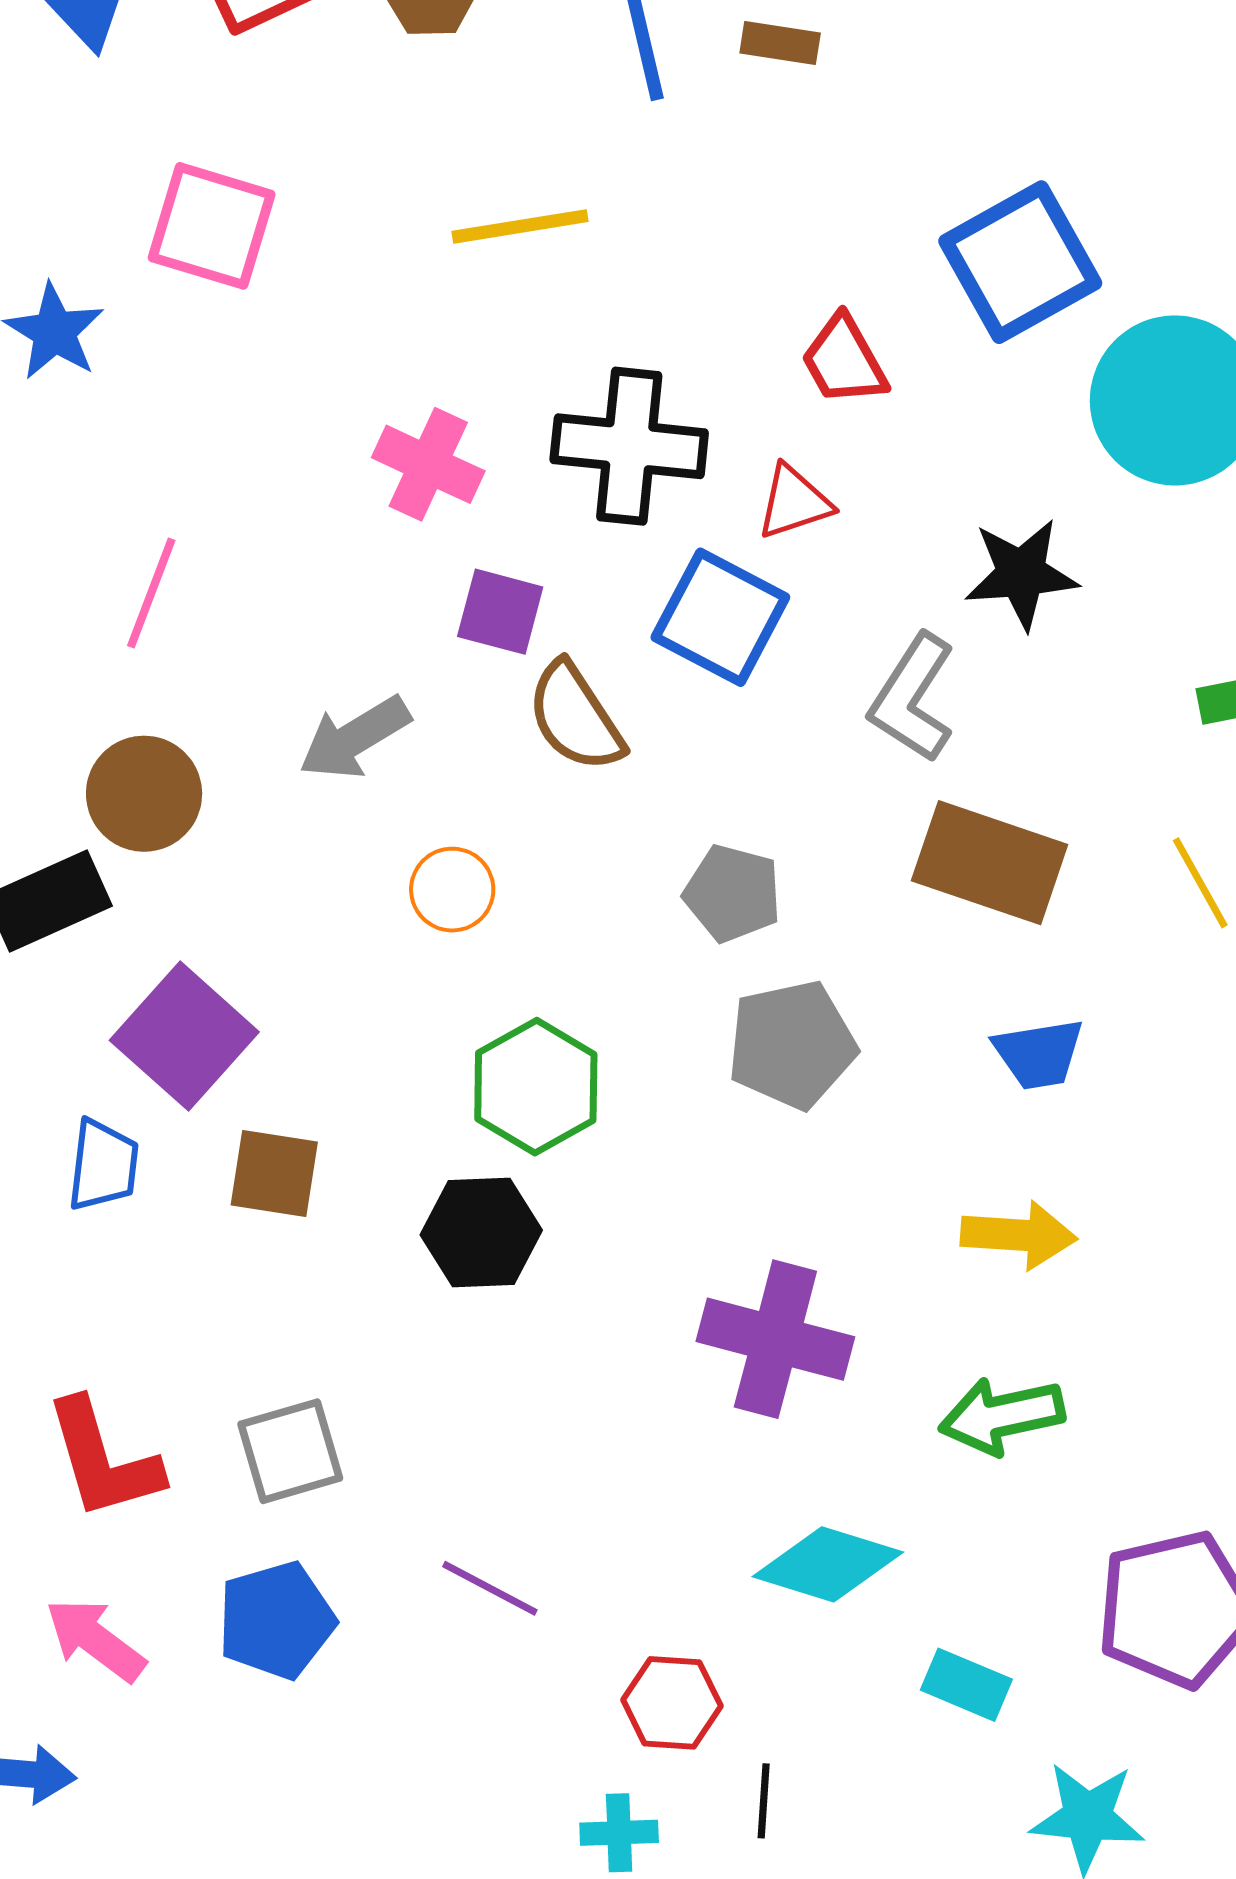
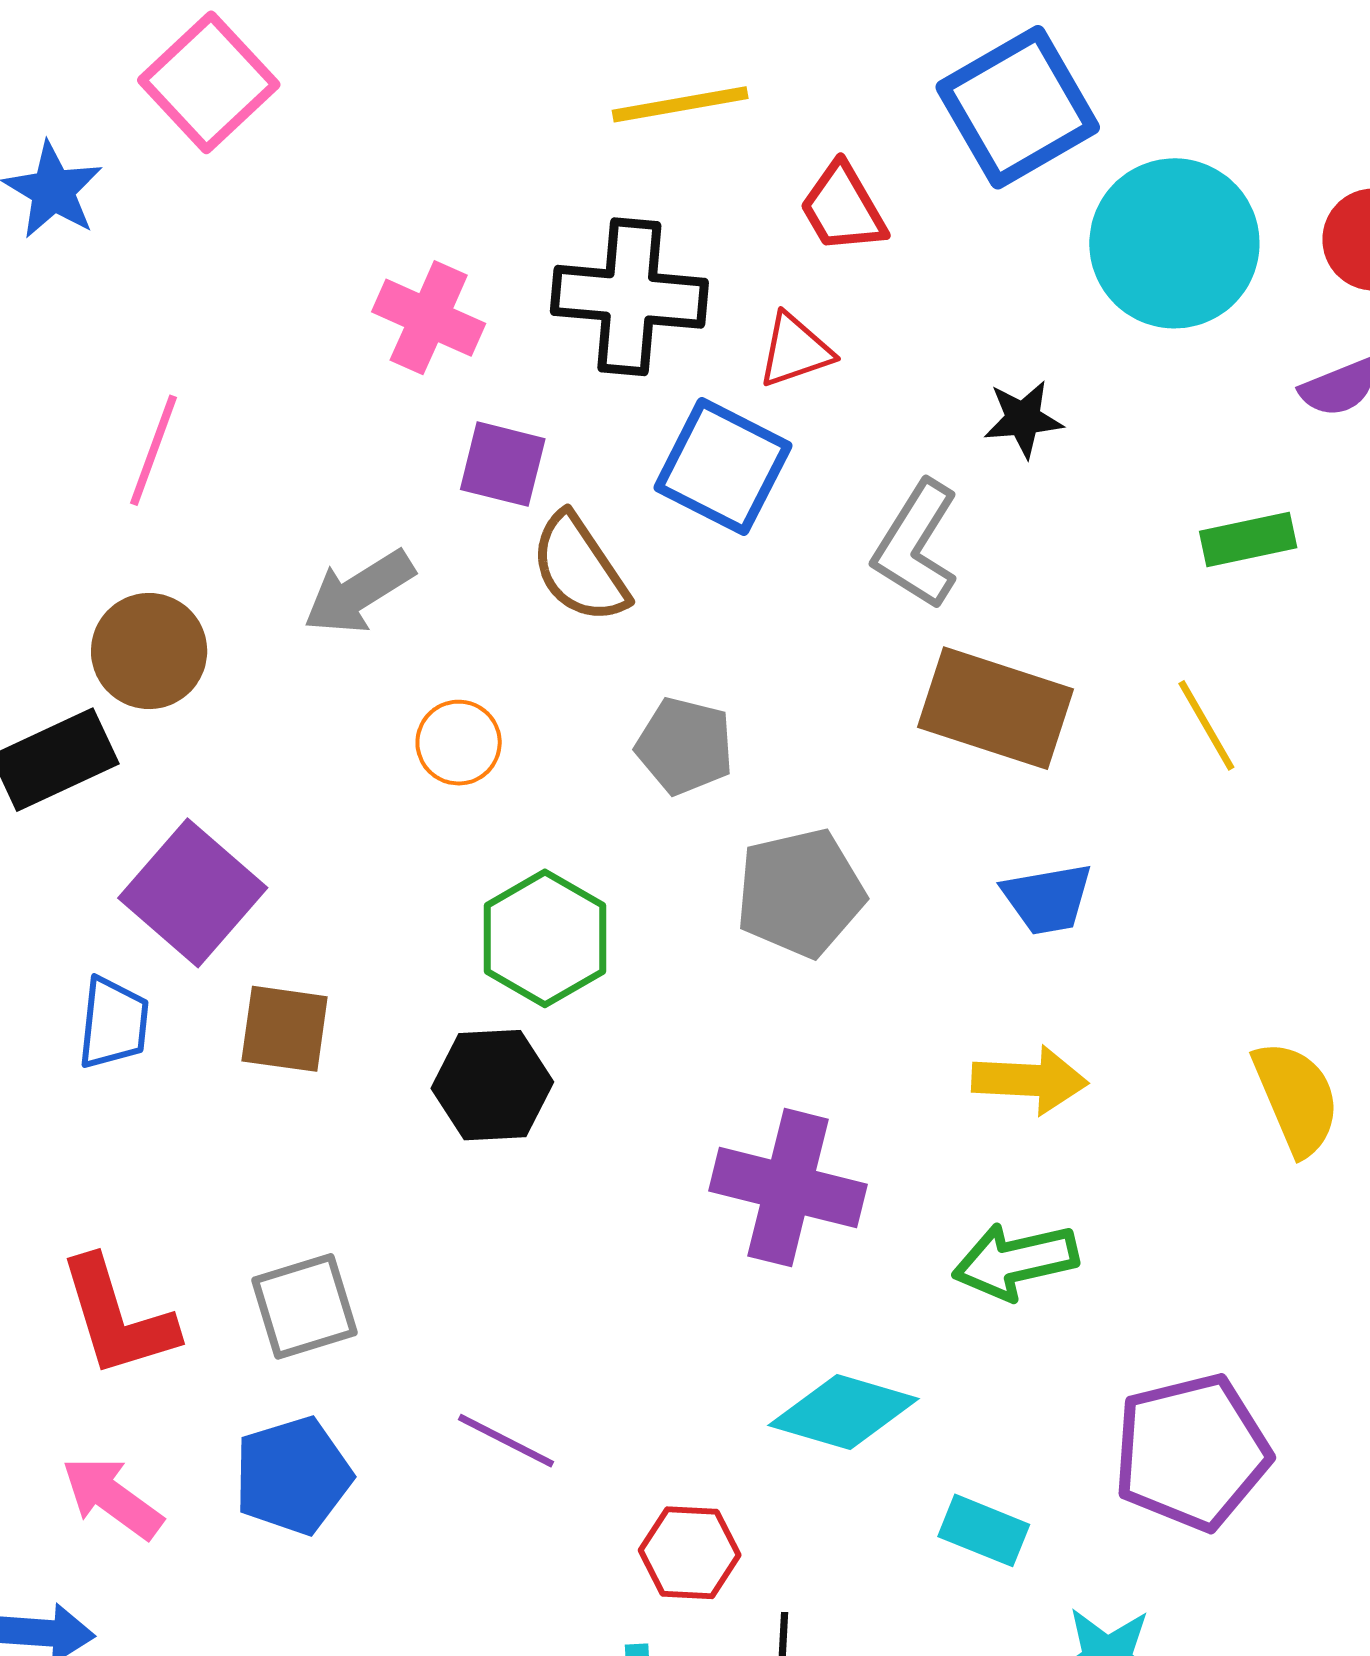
pink square: (212, 226) -> (209, 82), turned 31
yellow line: (520, 226) -> (680, 104), moved
black star: (1021, 574) -> (1023, 419), size x0.7
gray pentagon: (733, 893) -> (685, 746), moved

